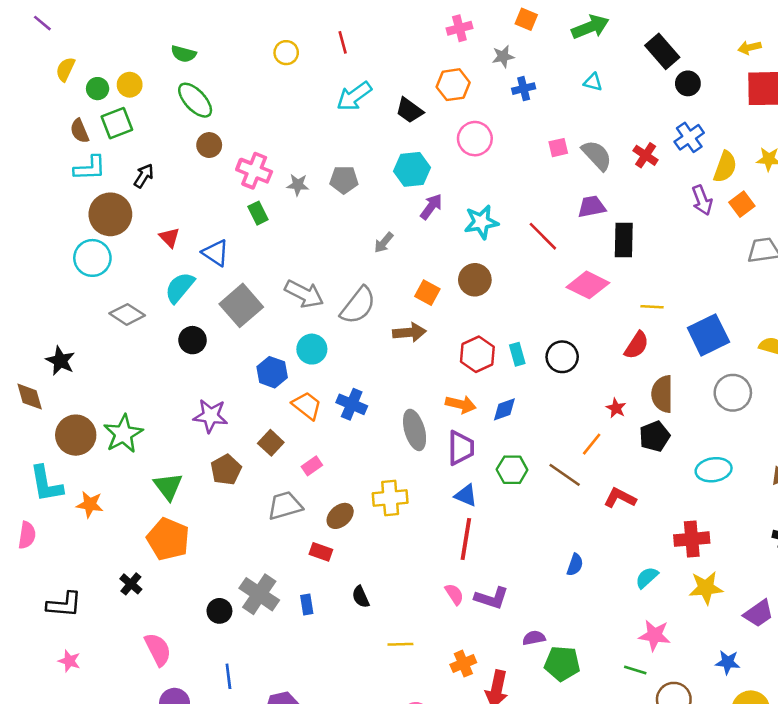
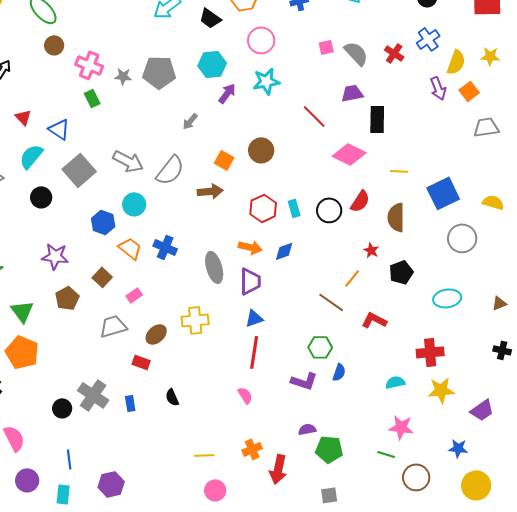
gray pentagon: (344, 180) -> (159, 72), size x1.5
cyan star: (481, 222) -> (266, 81), moved
red semicircle: (637, 345) -> (360, 201), moved
brown semicircle: (662, 394) -> (396, 217), moved
green hexagon: (512, 470) -> (320, 347), moved
blue triangle: (466, 495) -> (254, 318), turned -42
cyan semicircle: (647, 578) -> (395, 382), turned 30
purple L-shape: (492, 598) -> (304, 381), moved
yellow line: (400, 644) -> (204, 455), moved

